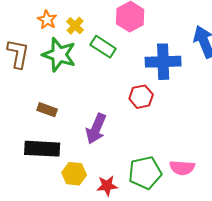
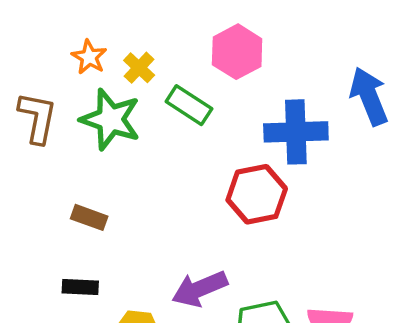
red hexagon: (141, 97) -> (257, 194), size x1.4
purple arrow: (96, 129) -> (200, 289), moved, turned 44
black rectangle: (42, 149) -> (80, 287), size x0.6

